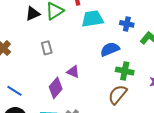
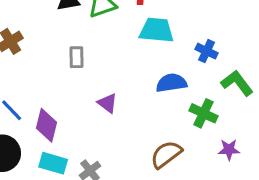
green cross: (125, 71) -> (204, 113), moved
purple diamond: (56, 88) -> (46, 125), moved, turned -40

